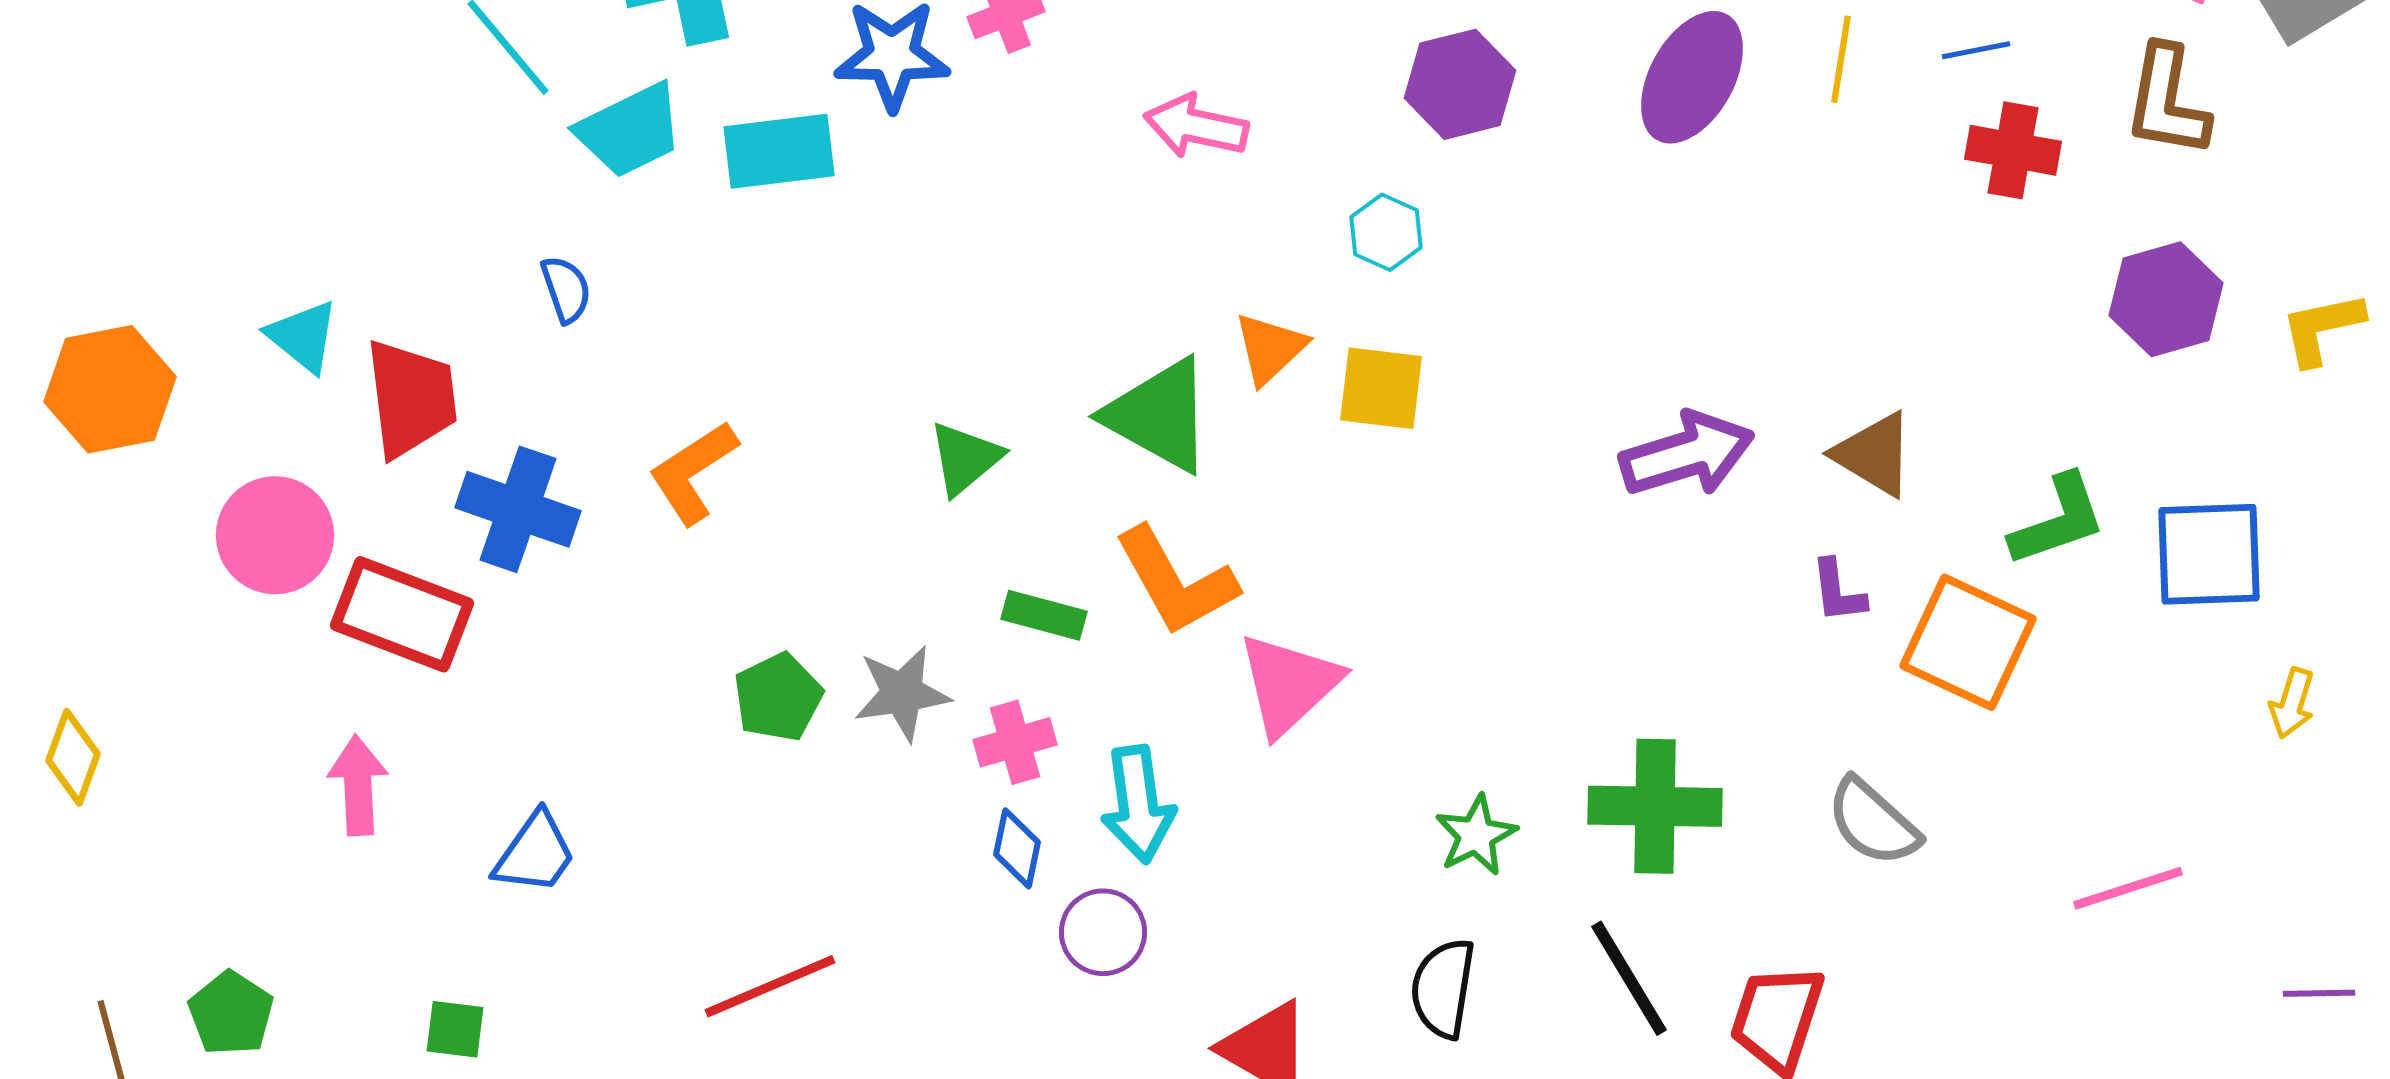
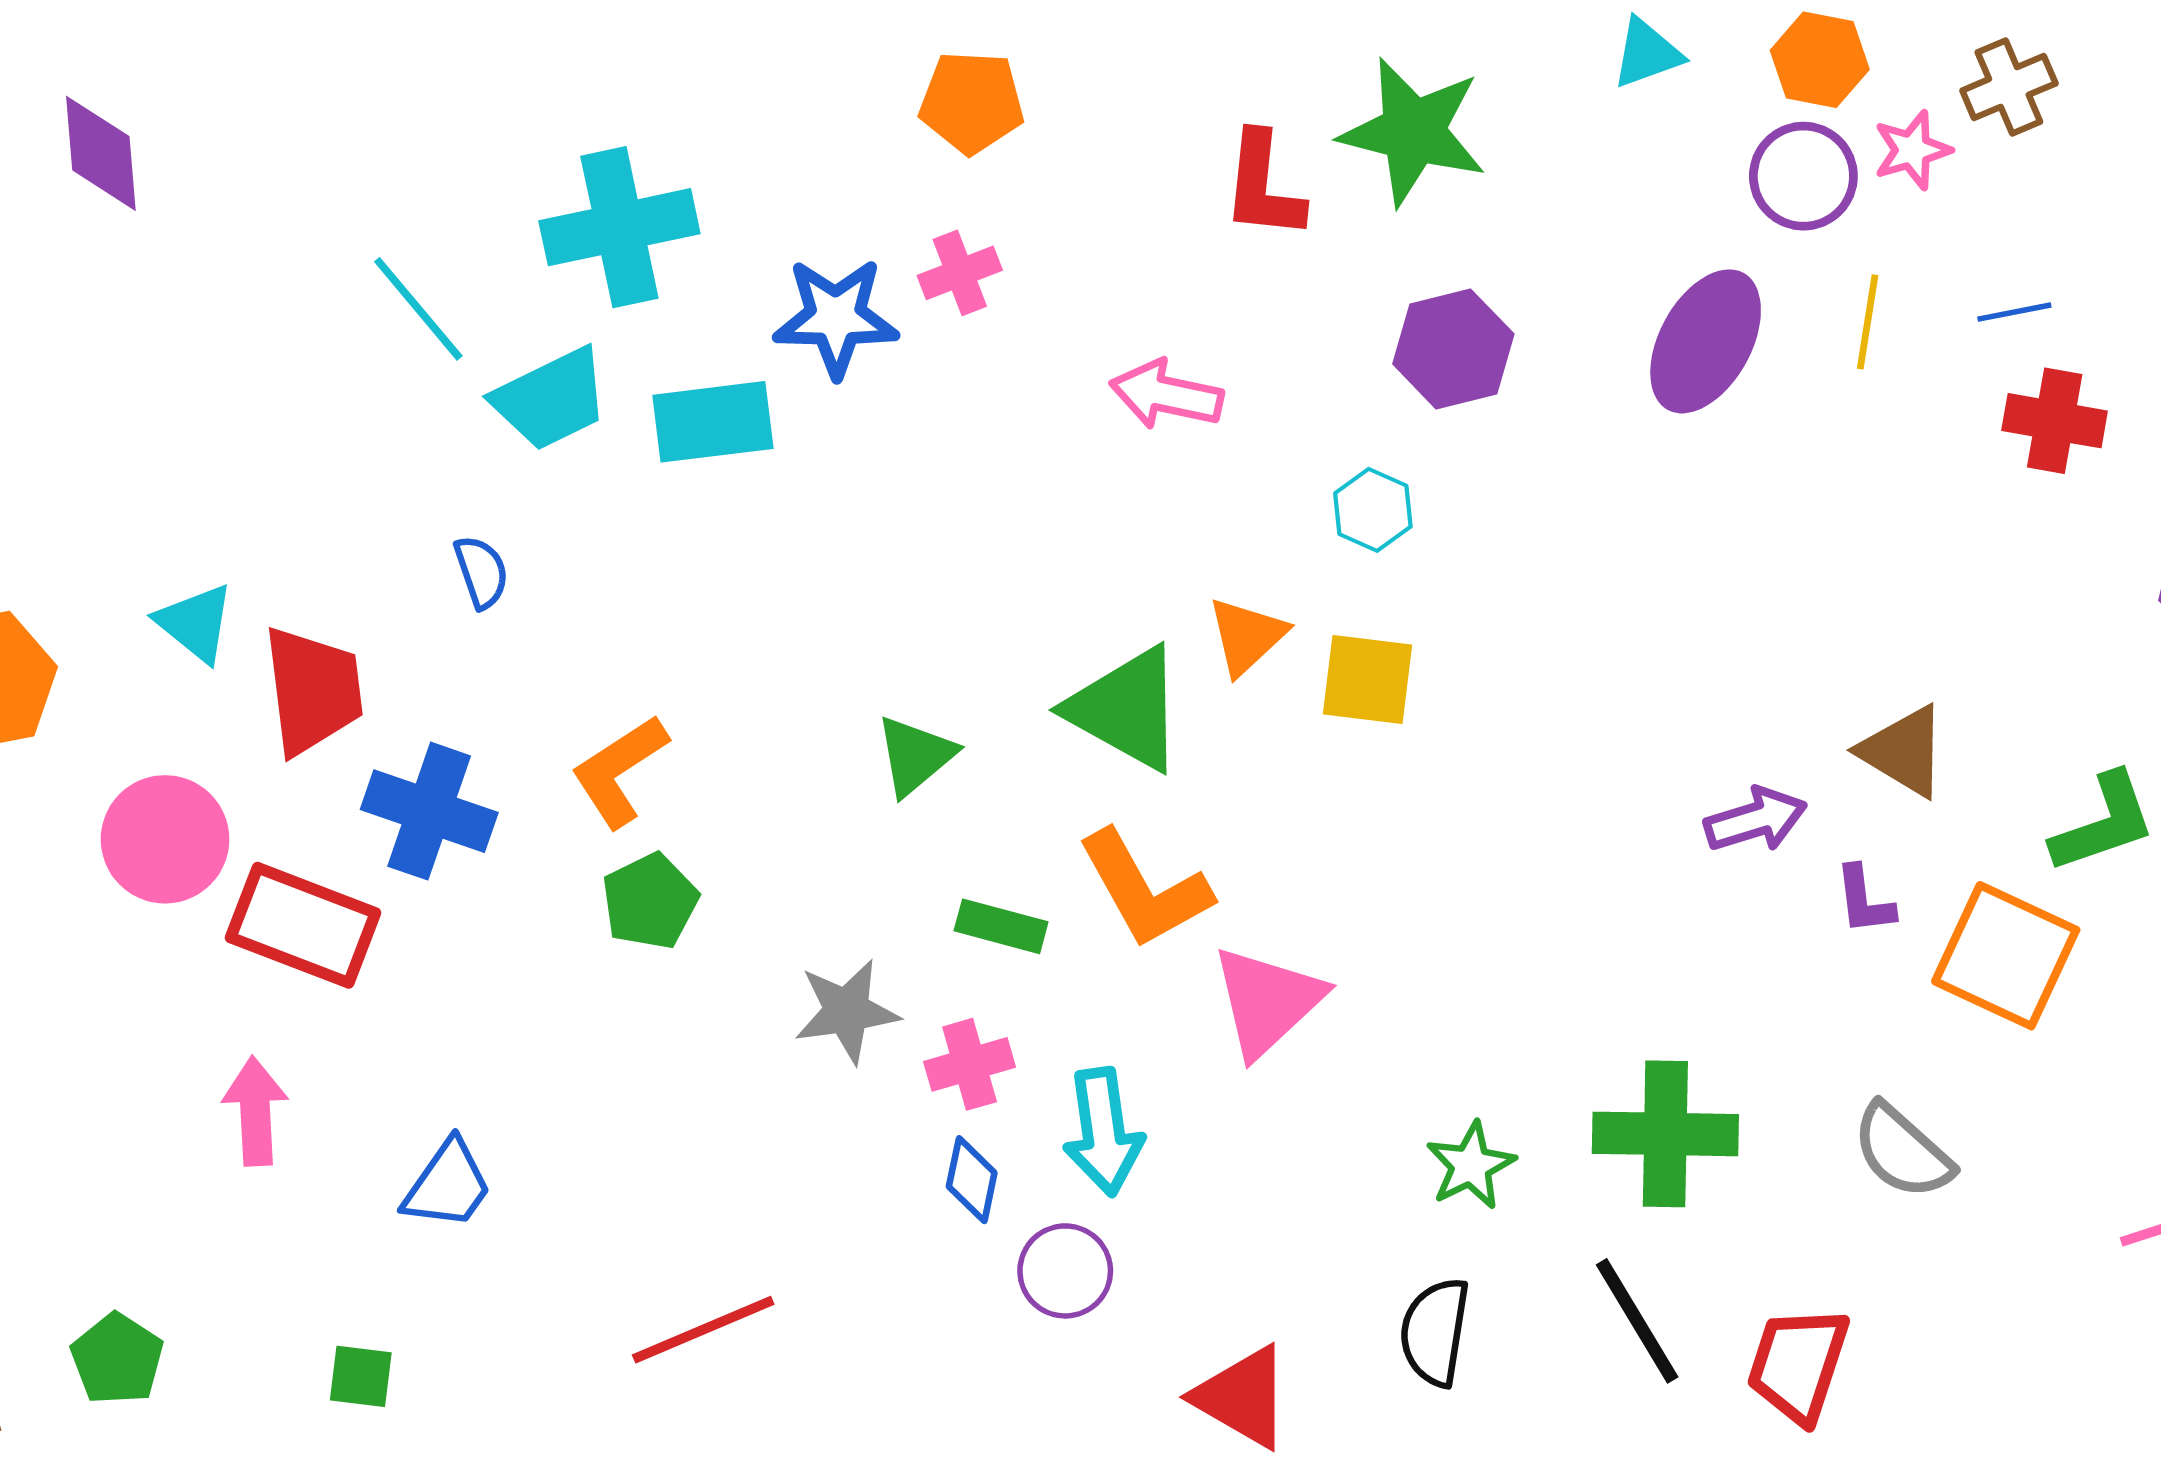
purple arrow: (1687, 454) -> (1756, 820), moved, size x0.7
green pentagon: (778, 697) -> (650, 901), moved

